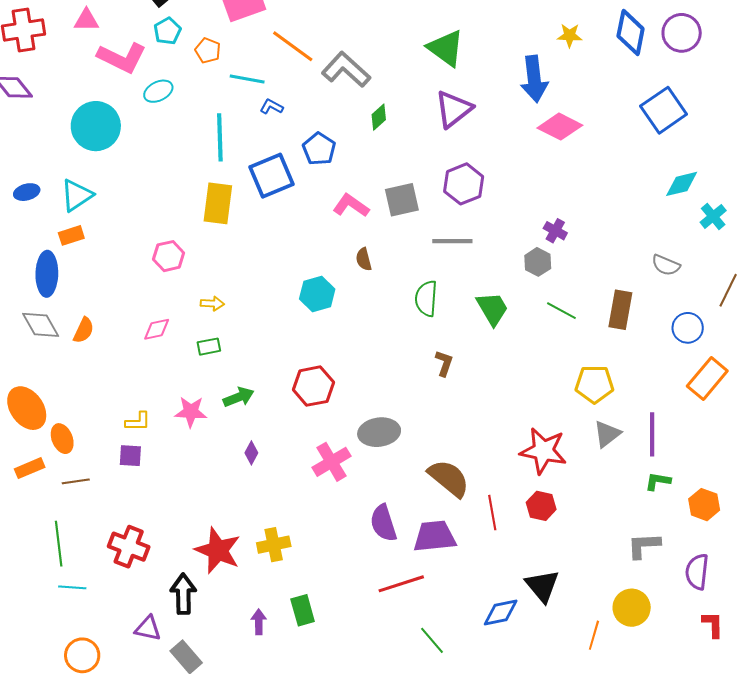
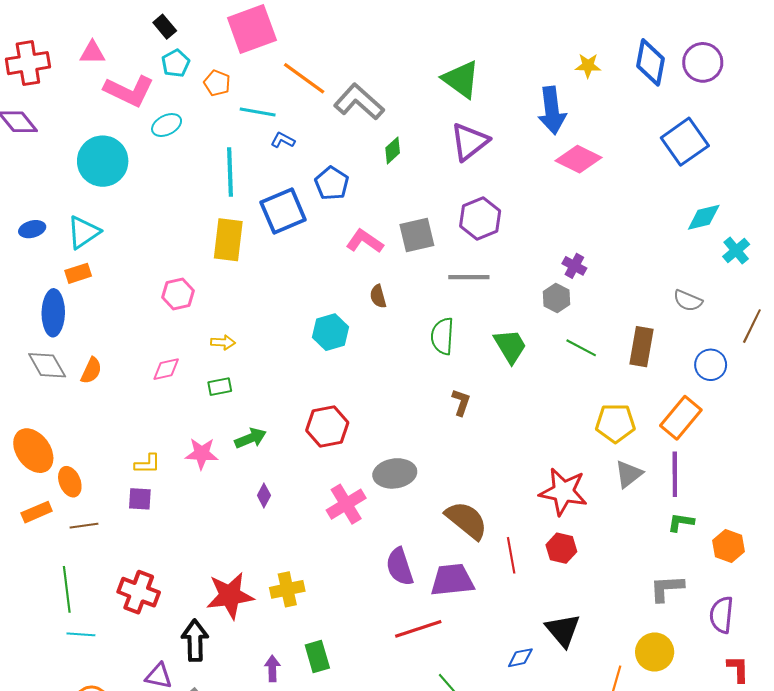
orange rectangle: (707, 379) -> (681, 418), moved
red star: (218, 550) -> (230, 596), turned -30
blue diamond: (501, 612) -> (520, 658), size x0.7

